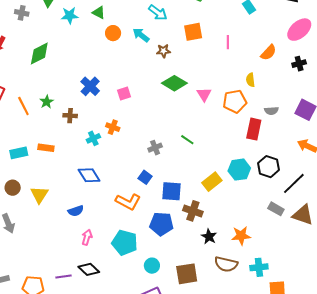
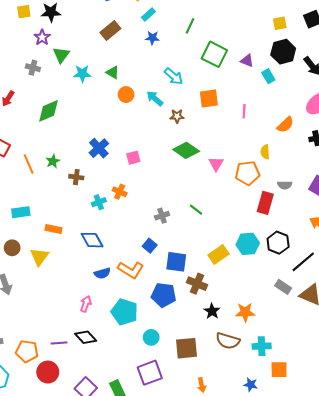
orange rectangle: (46, 148) -> (54, 229), moved
blue semicircle: (76, 211) -> (102, 273), moved

